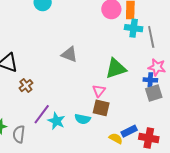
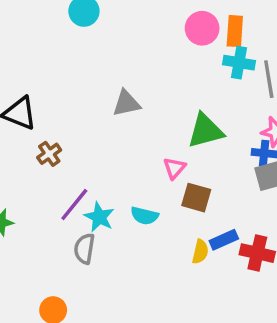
gray triangle: (69, 54) -> (126, 103), turned -36
brown square: (101, 108) -> (196, 198), moved
gray semicircle: (19, 134) -> (84, 249), moved
yellow semicircle: (116, 138) -> (200, 252), turned 72

